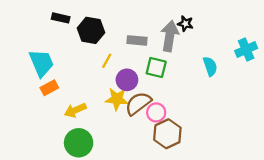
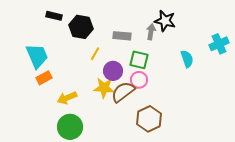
black star: (185, 24) -> (165, 21), size x1.5
gray arrow: (170, 36) -> (151, 32), size x0.6
pink circle: (156, 112) -> (139, 80), moved

